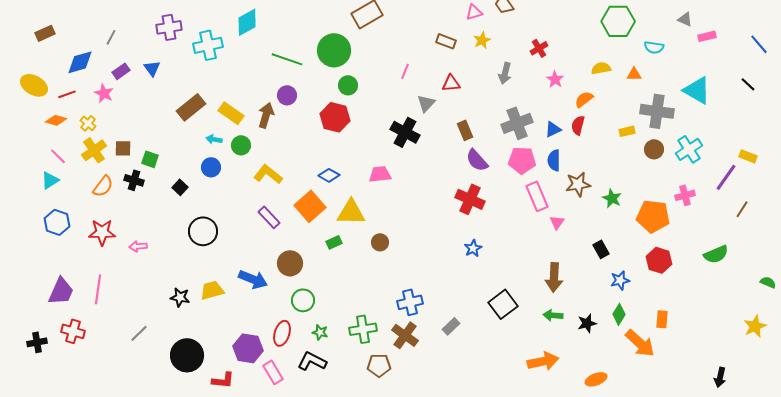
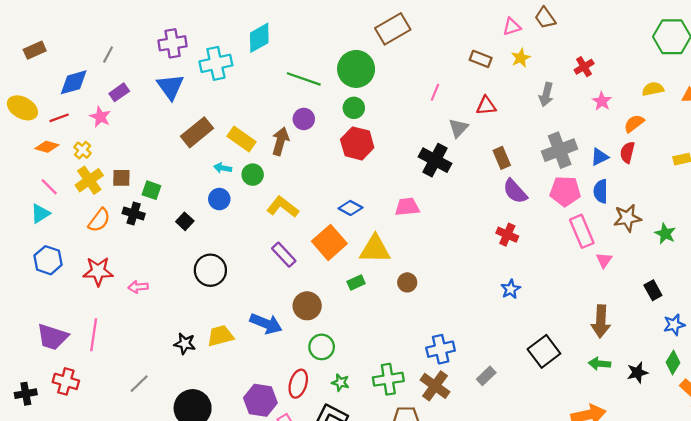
blue triangle: (152, 68) -> (170, 87), moved, size x1.5
green circle: (348, 85) -> (354, 108), moved
red cross: (470, 199) -> (507, 235), size x0.7
purple trapezoid: (61, 291) -> (52, 337), turned 84

